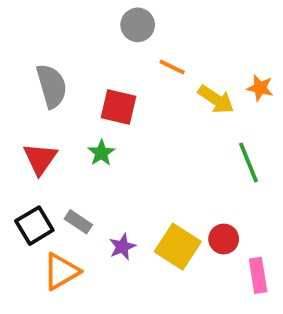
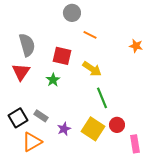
yellow arrow: (216, 99) -> (92, 69), moved
red triangle: (40, 159) -> (21, 72), moved
green line: (249, 163) -> (102, 98), moved

